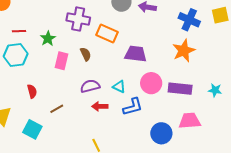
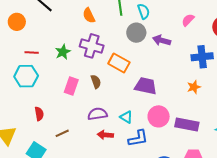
blue cross: (189, 20) -> (202, 57), turned -35
green star: (48, 39) -> (63, 52), moved
orange star: (184, 51) -> (194, 87), size x0.6

